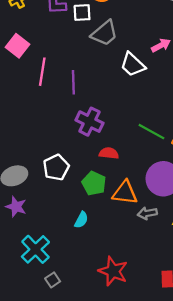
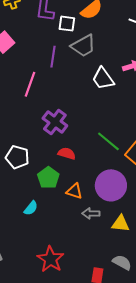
pink line: (42, 72) -> (30, 84), moved
purple line: (73, 82) -> (53, 57), moved
white pentagon: (56, 167) -> (17, 157), turned 30
orange triangle: (125, 193) -> (74, 191), size x0.7

